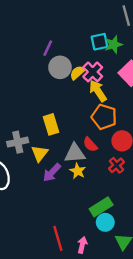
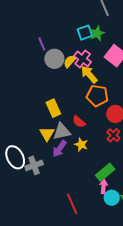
purple line: (48, 48) -> (42, 44), turned -40
gray cross: (18, 142) -> (34, 165), moved
red semicircle: (90, 144) -> (79, 122), moved
gray triangle: (75, 153) -> (62, 131), moved
cyan circle: (105, 222) -> (112, 198), moved
pink arrow: (82, 245) -> (104, 186), moved

